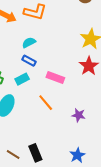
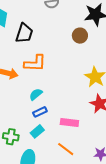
blue rectangle: (29, 61) -> (40, 112), turned -40

